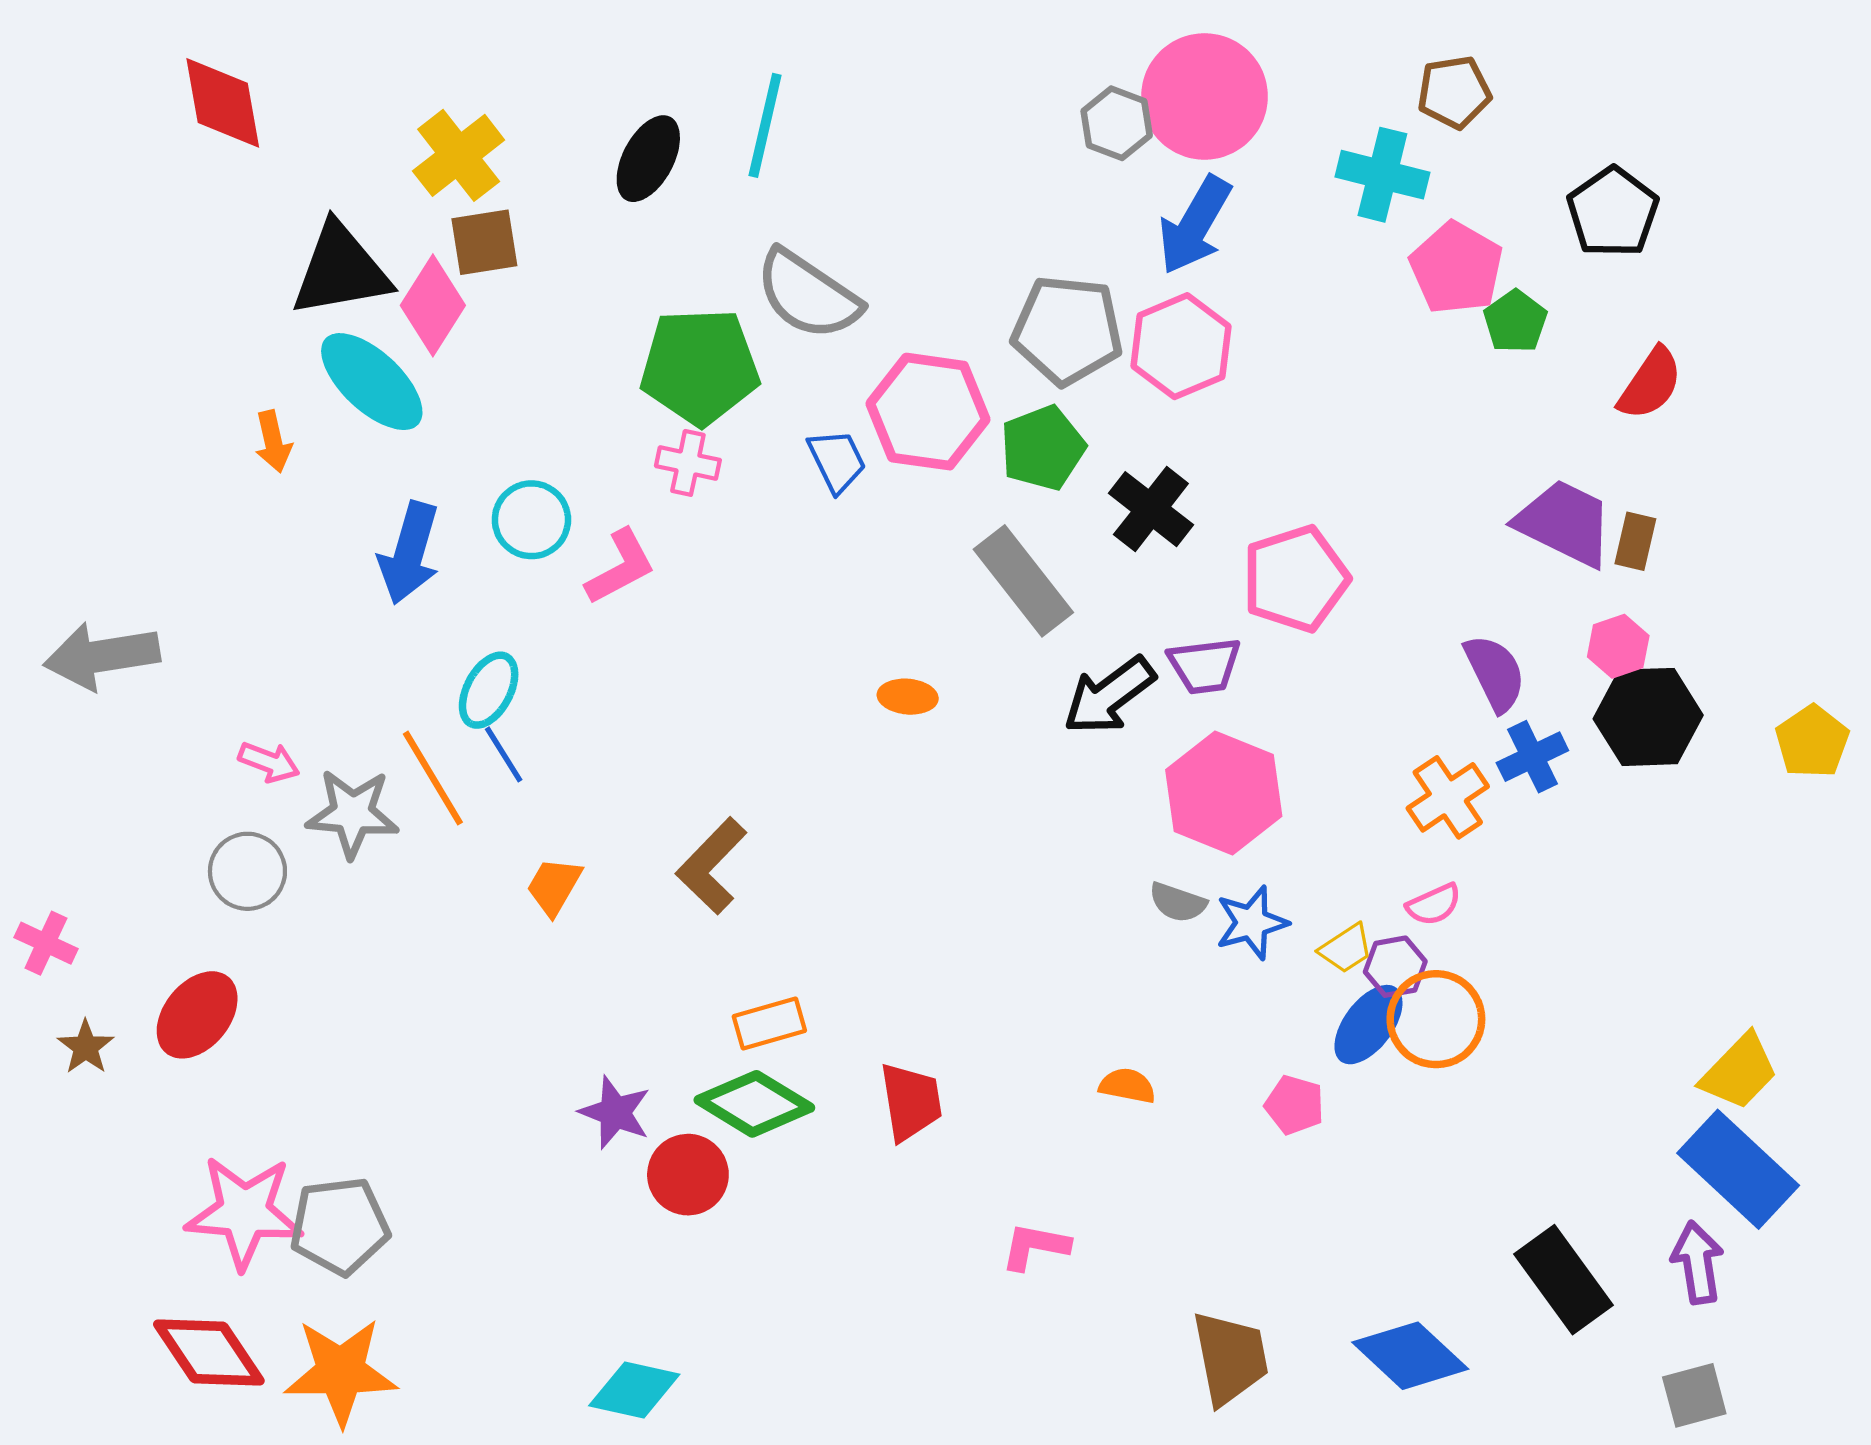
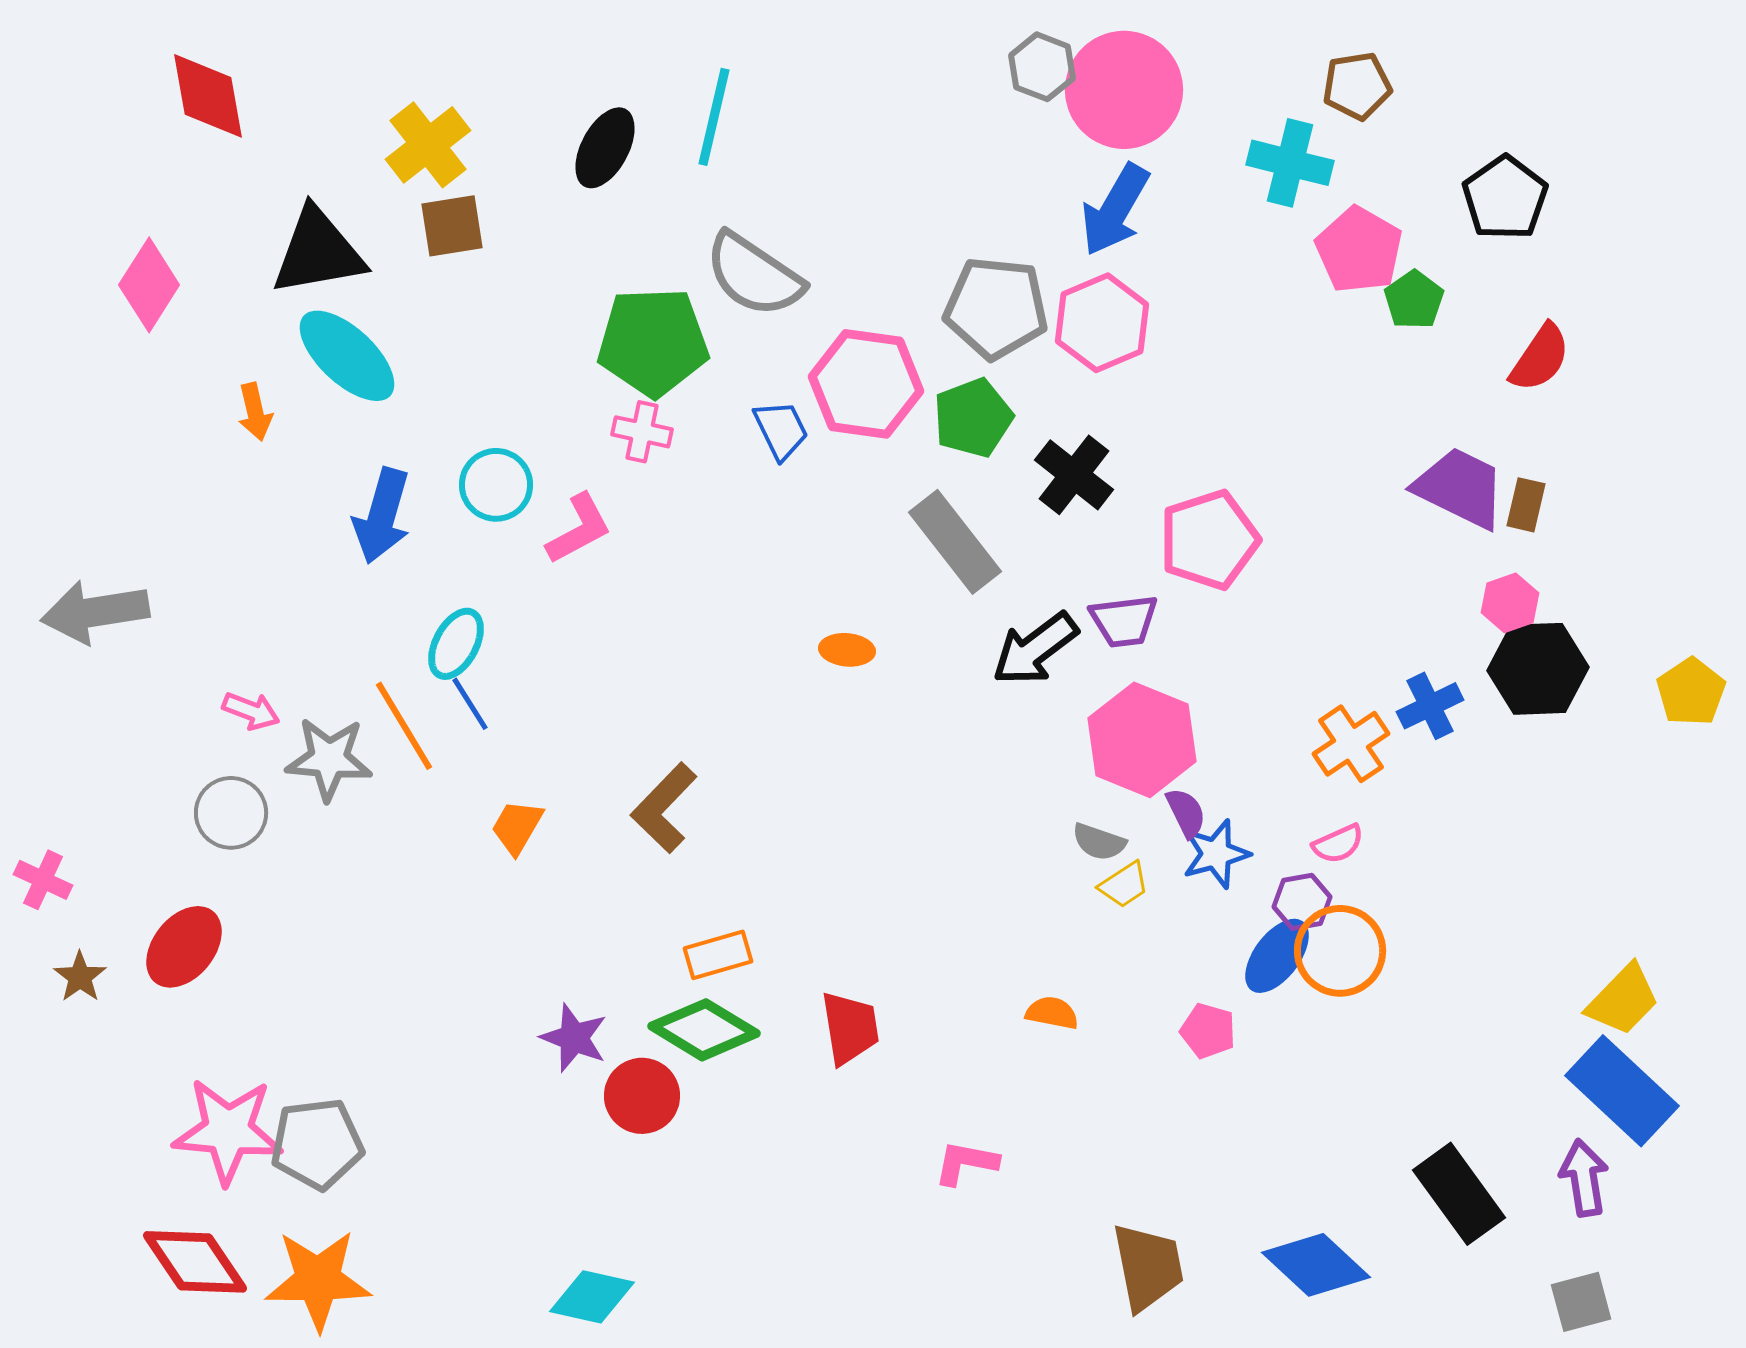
gray hexagon: (1117, 123) -> (1042, 67), moved
pink diamond: (433, 305) -> (149, 285), moved
purple semicircle: (1495, 673) -> (1186, 813), moved, size x0.7
blue star: (1252, 923) -> (1216, 854), moved
yellow trapezoid: (1346, 948) -> (1124, 885), moved

